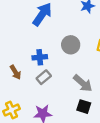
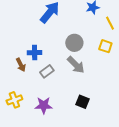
blue cross: (40, 57) -> (35, 53), moved
gray arrow: (83, 83) -> (76, 65), moved

